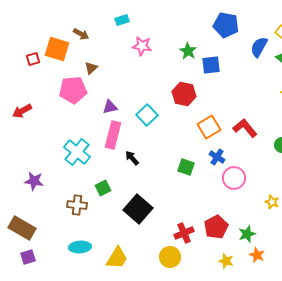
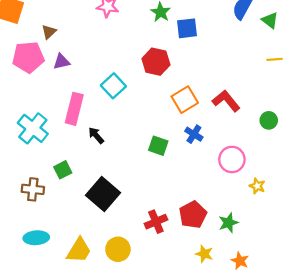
purple triangle: (110, 107) -> (62, 62), moved
pink circle: (234, 178) -> (232, 159), moved
orange star: (257, 255) -> (240, 261), moved
yellow circle: (170, 257) -> (118, 249), moved

